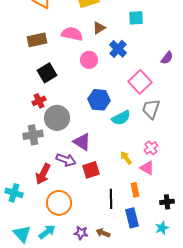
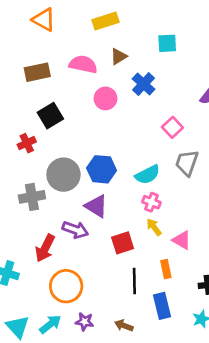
pink square: (140, 82) -> (172, 127), size x0.7
blue hexagon: (99, 100) -> (102, 169), moved
red cross: (39, 101) -> (27, 143), moved
pink cross: (151, 148) -> (151, 202), moved, turned -32
red square: (91, 170) -> (123, 243), moved
purple star: (81, 233) -> (84, 322), moved

